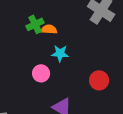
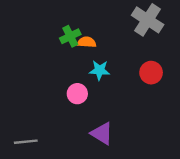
red circle: (99, 80) -> (151, 73), moved

